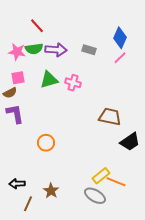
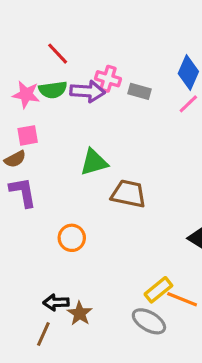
green triangle: (49, 80) -> (94, 162), moved
pink cross: (73, 83) -> (108, 79), moved
brown trapezoid: (110, 117) -> (128, 194), moved
black arrow: (17, 184) -> (56, 302), moved

